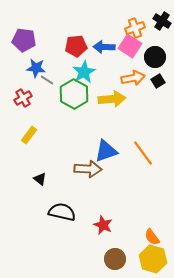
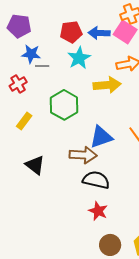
gray line: (47, 80) -> (42, 66), turned -32
green hexagon: (74, 94) -> (64, 105), moved
black triangle: (40, 179) -> (35, 165), size x1.5
black semicircle: (62, 212) -> (96, 180), moved

